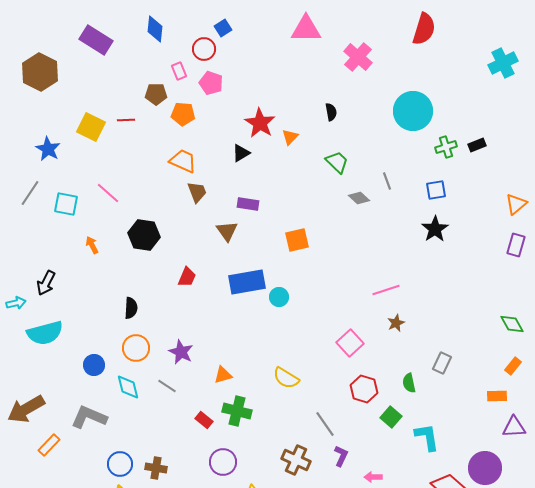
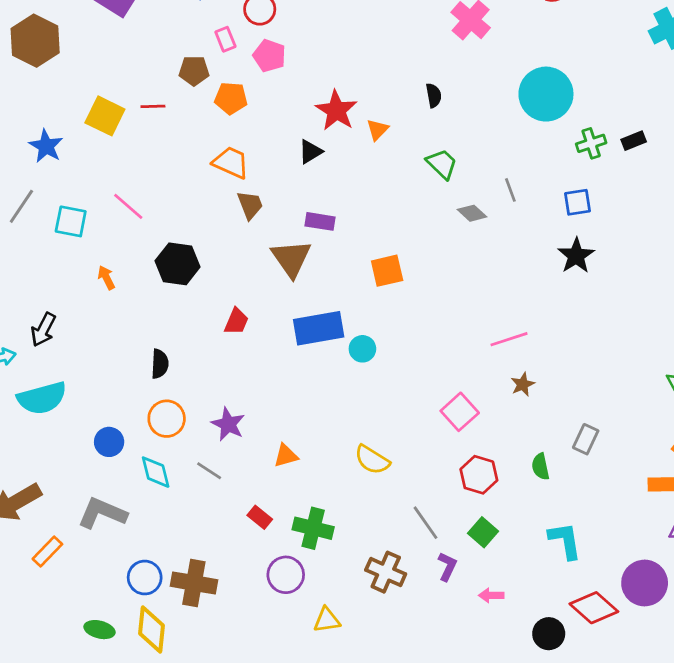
brown triangle: (227, 231) -> (291, 258), size x1.4
green cross: (237, 411) -> (313, 528), moved
green square: (391, 417) -> (483, 532), moved
brown cross: (156, 468) -> (194, 583), size x1.5

